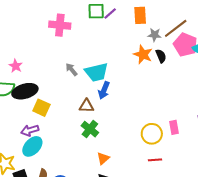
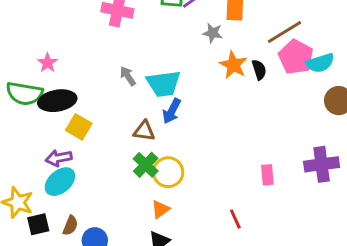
gray star: (155, 35) -> (213, 33), moved
yellow circle: (152, 134) -> (168, 172), moved
red line: (155, 160) -> (235, 219), turned 64

